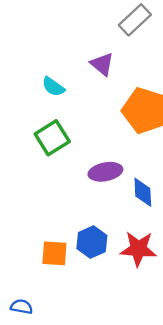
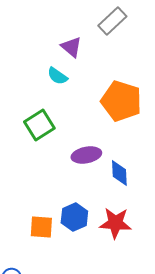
purple triangle: (102, 64) -> (71, 47), moved
cyan semicircle: (53, 87) -> (57, 76), moved

